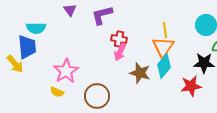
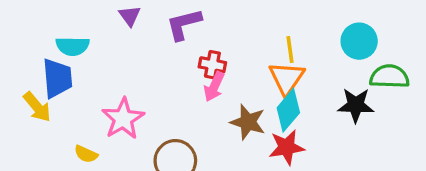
red star: (191, 86) -> (287, 147), moved
yellow semicircle: (57, 92) -> (86, 154), moved

